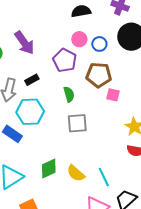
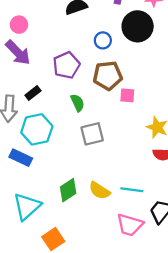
pink circle: (79, 39) -> (19, 25), moved
purple pentagon: (65, 60) -> (66, 65), turned 30
cyan line: (104, 177) -> (132, 190), turned -48

